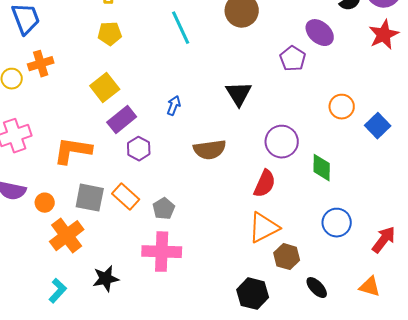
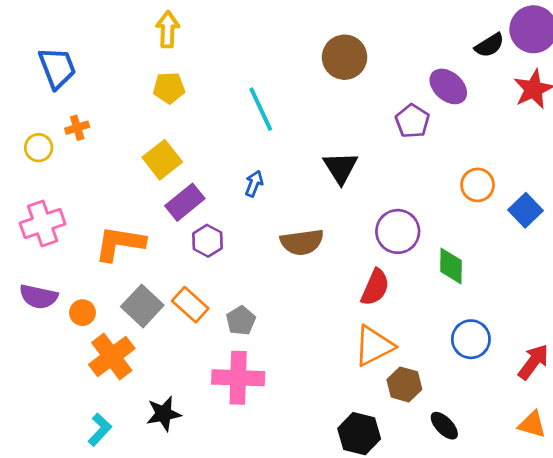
cyan line: (181, 28) -> (261, 109), moved
orange cross: (41, 64) -> (77, 128), size x0.7
gray square: (90, 198) -> (142, 306), turned 32
orange triangle: (370, 287) -> (532, 424), moved

